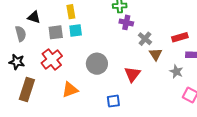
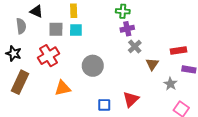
purple cross: (126, 22) -> (127, 29), turned -32
gray cross: (145, 39) -> (135, 46), moved
red triangle: (132, 74) -> (131, 99), moved

